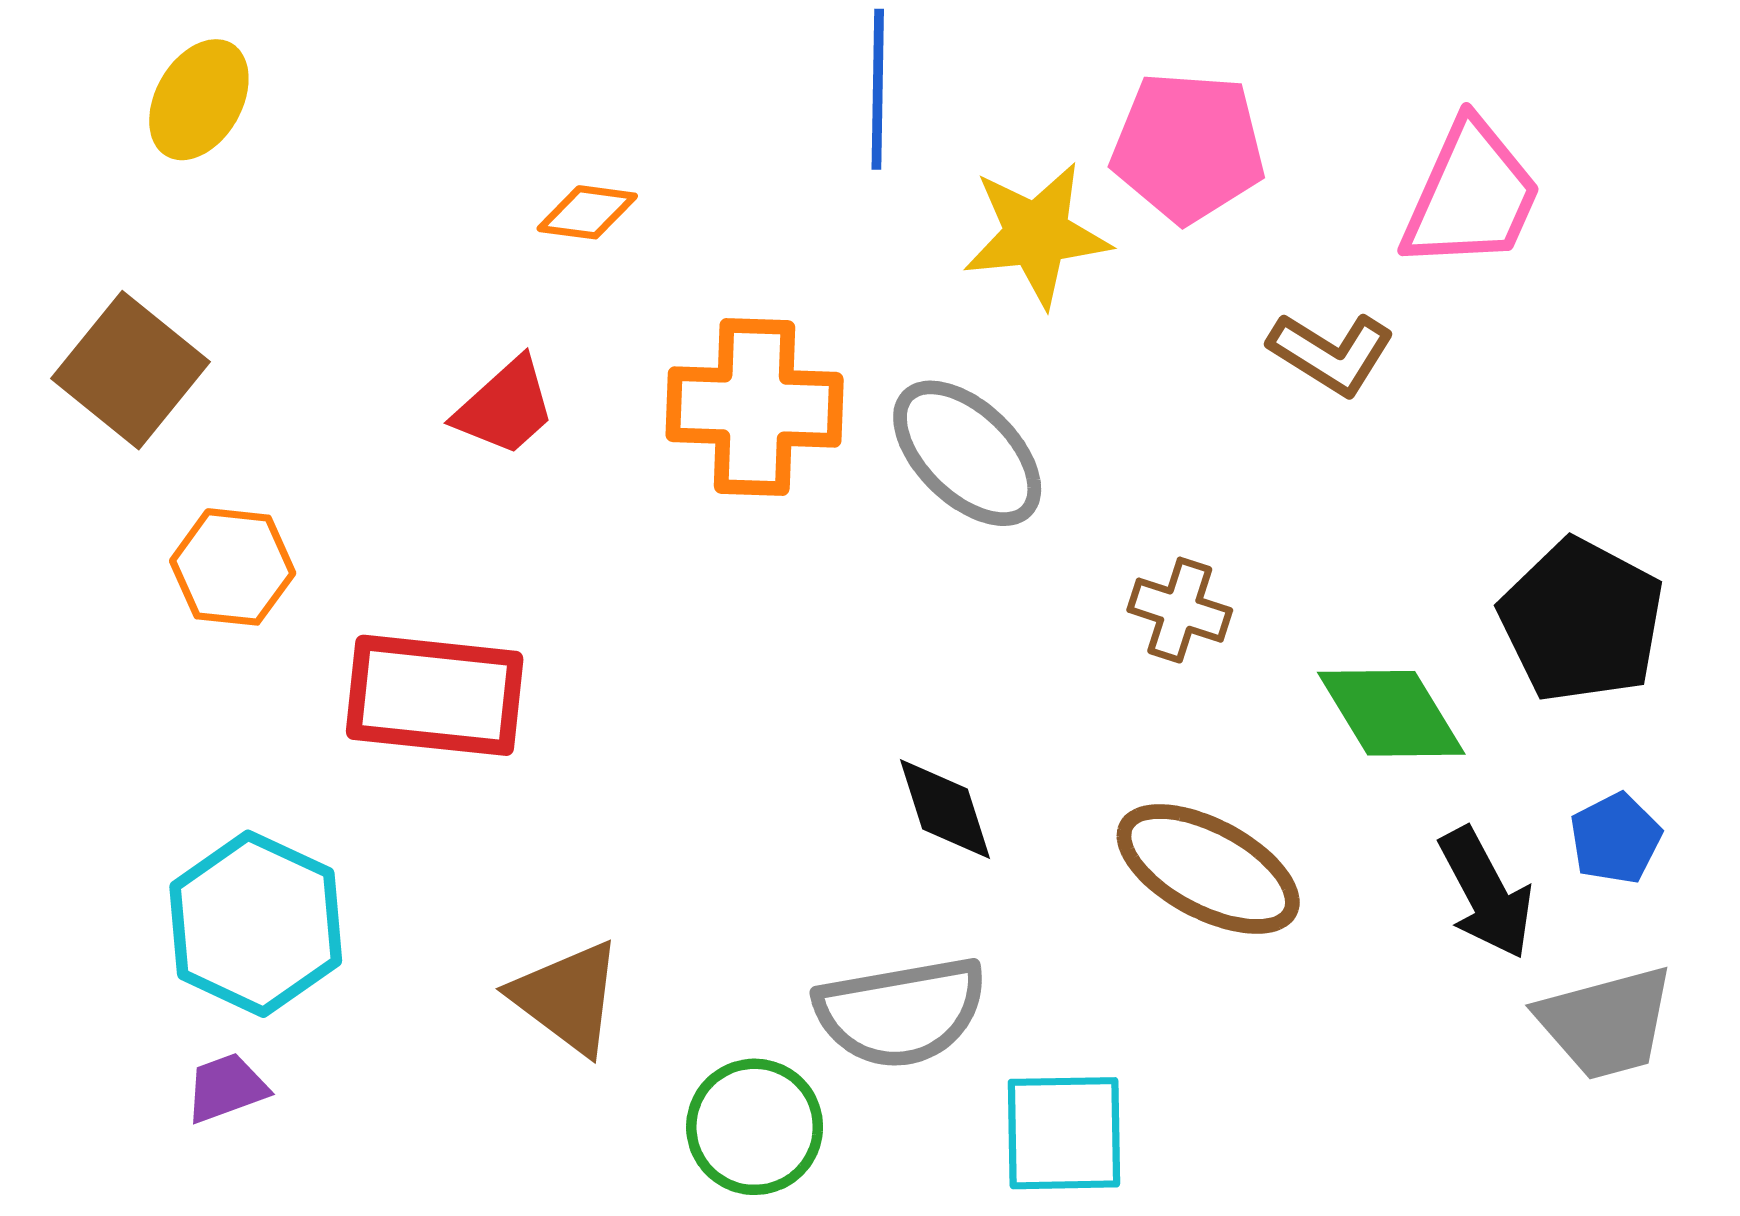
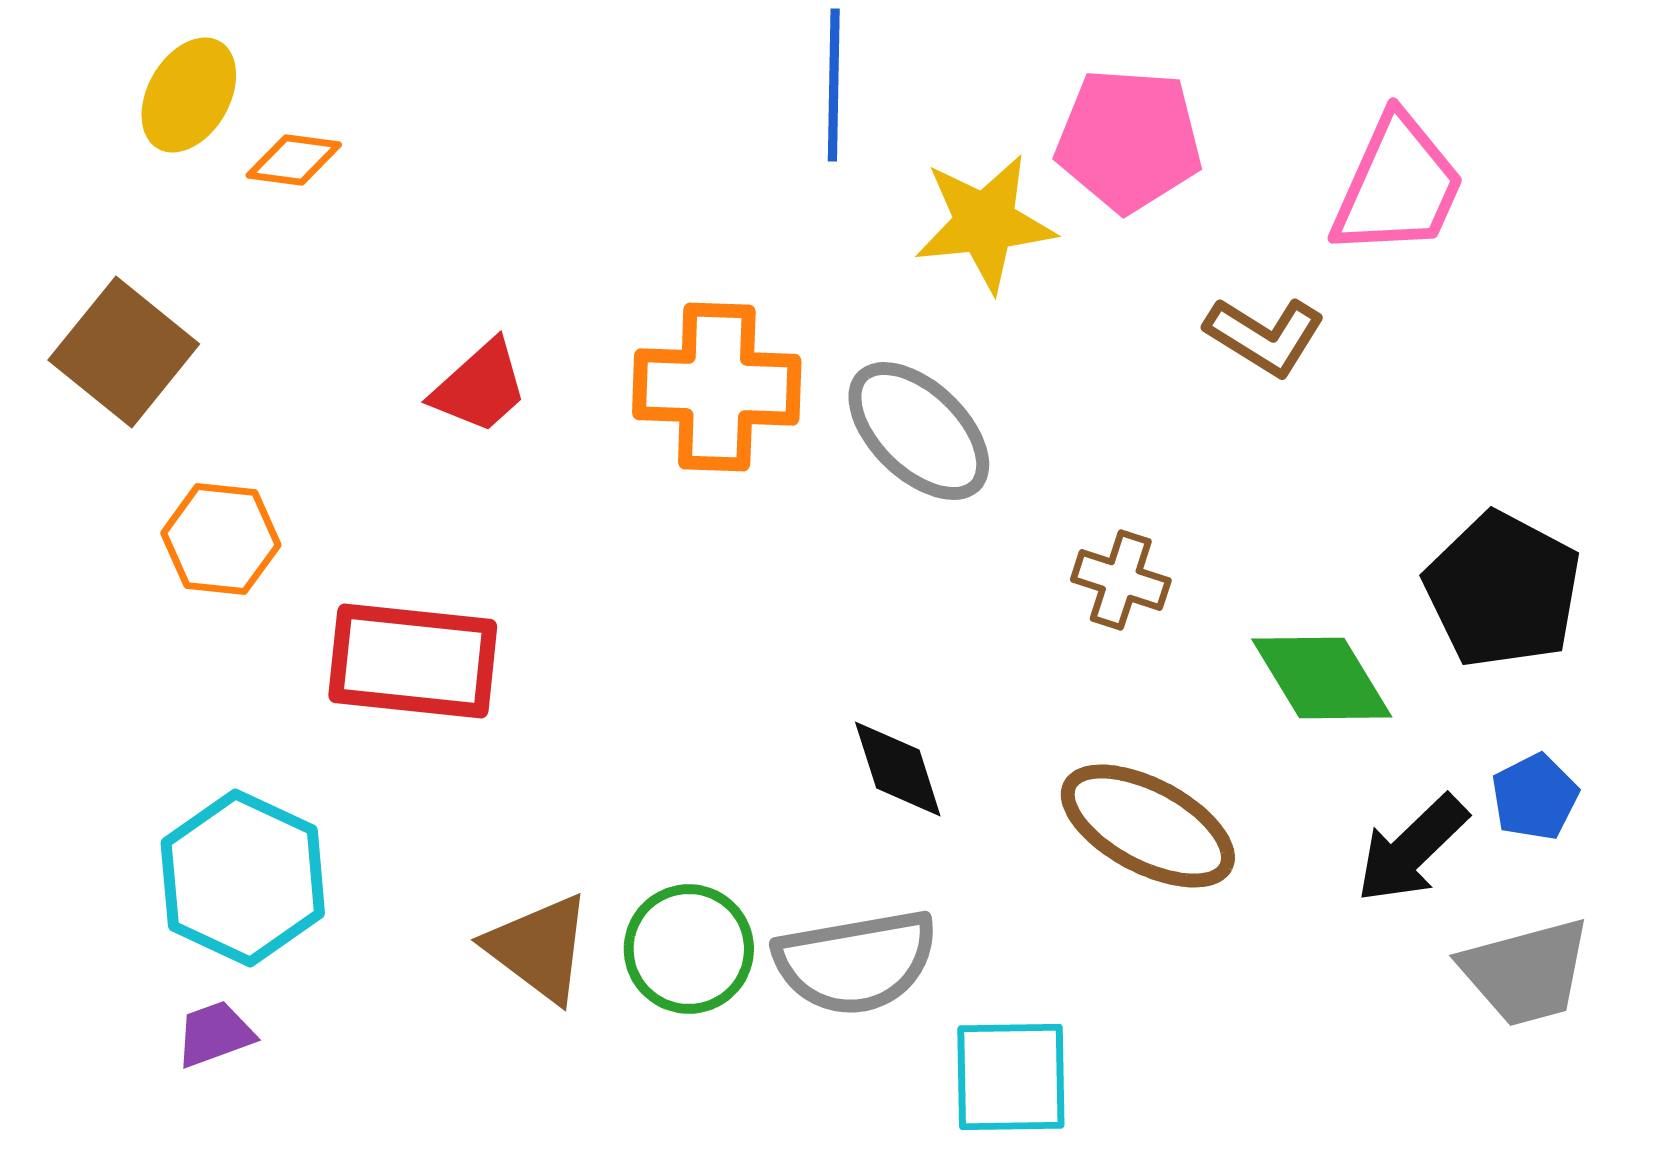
orange diamond: (587, 212) -> (294, 160), moved
black arrow: (1486, 893) -> (1412, 849), turned 74
green circle: (755, 1127) -> (689, 949), moved

